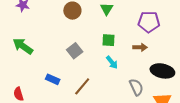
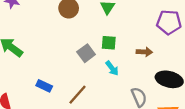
purple pentagon: (149, 22) -> (169, 22), moved
gray square: (75, 51) -> (86, 53), moved

